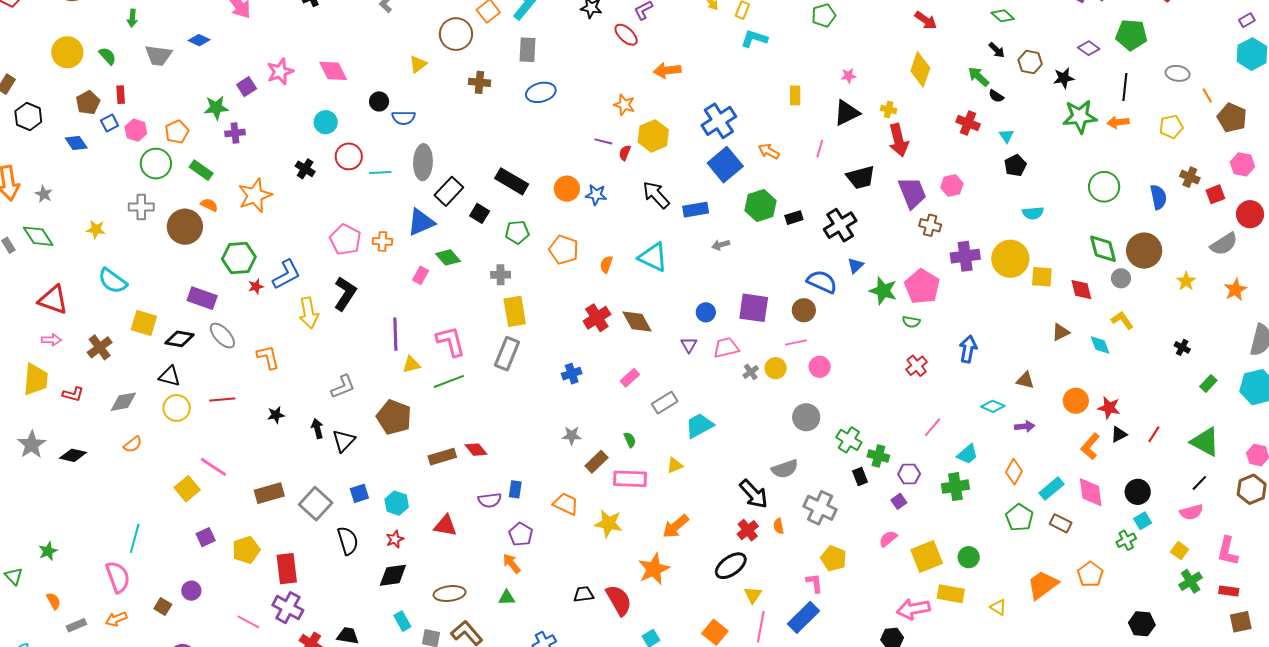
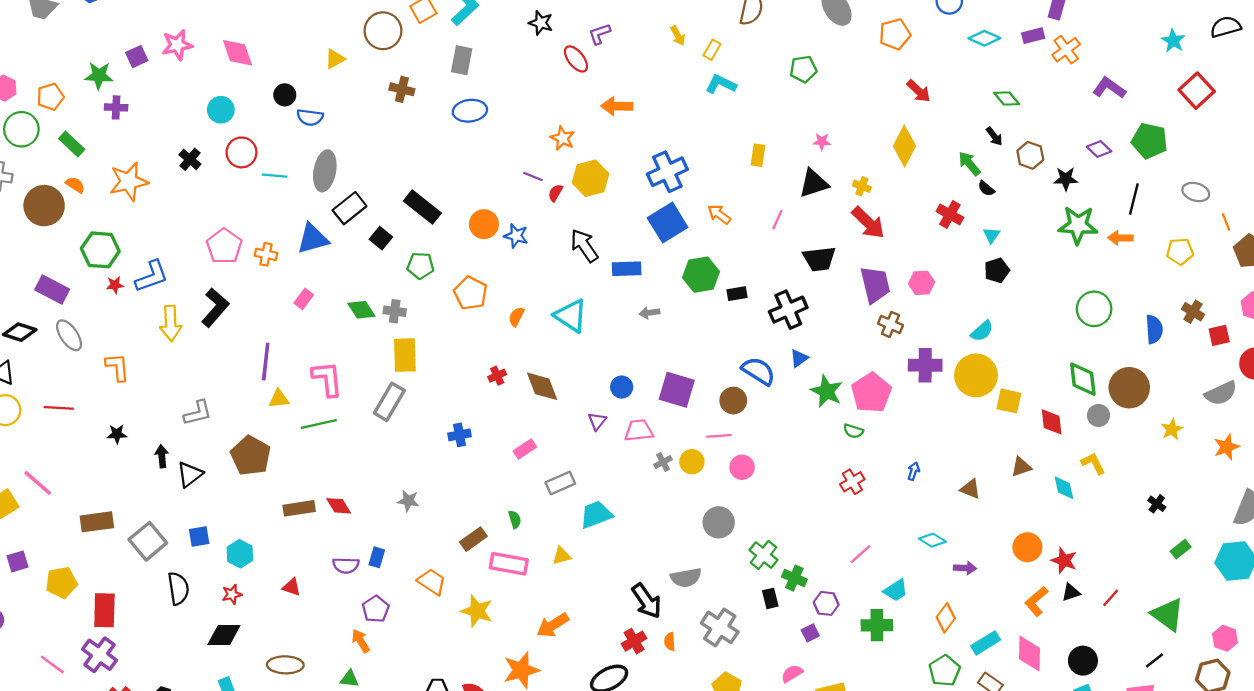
red arrow: (899, 140) -> (868, 223), turned -40
cyan semicircle: (1033, 213) -> (982, 331), moved, turned -45
green diamond: (448, 257) -> (361, 310), moved
red cross: (597, 318) -> (497, 376), size x0.6
blue arrow: (968, 349) -> (913, 471), size x0.6
brown triangle: (1025, 380) -> (970, 489), moved
gray star: (572, 436) -> (408, 501), moved
red triangle: (445, 526) -> (292, 587), size x0.7

